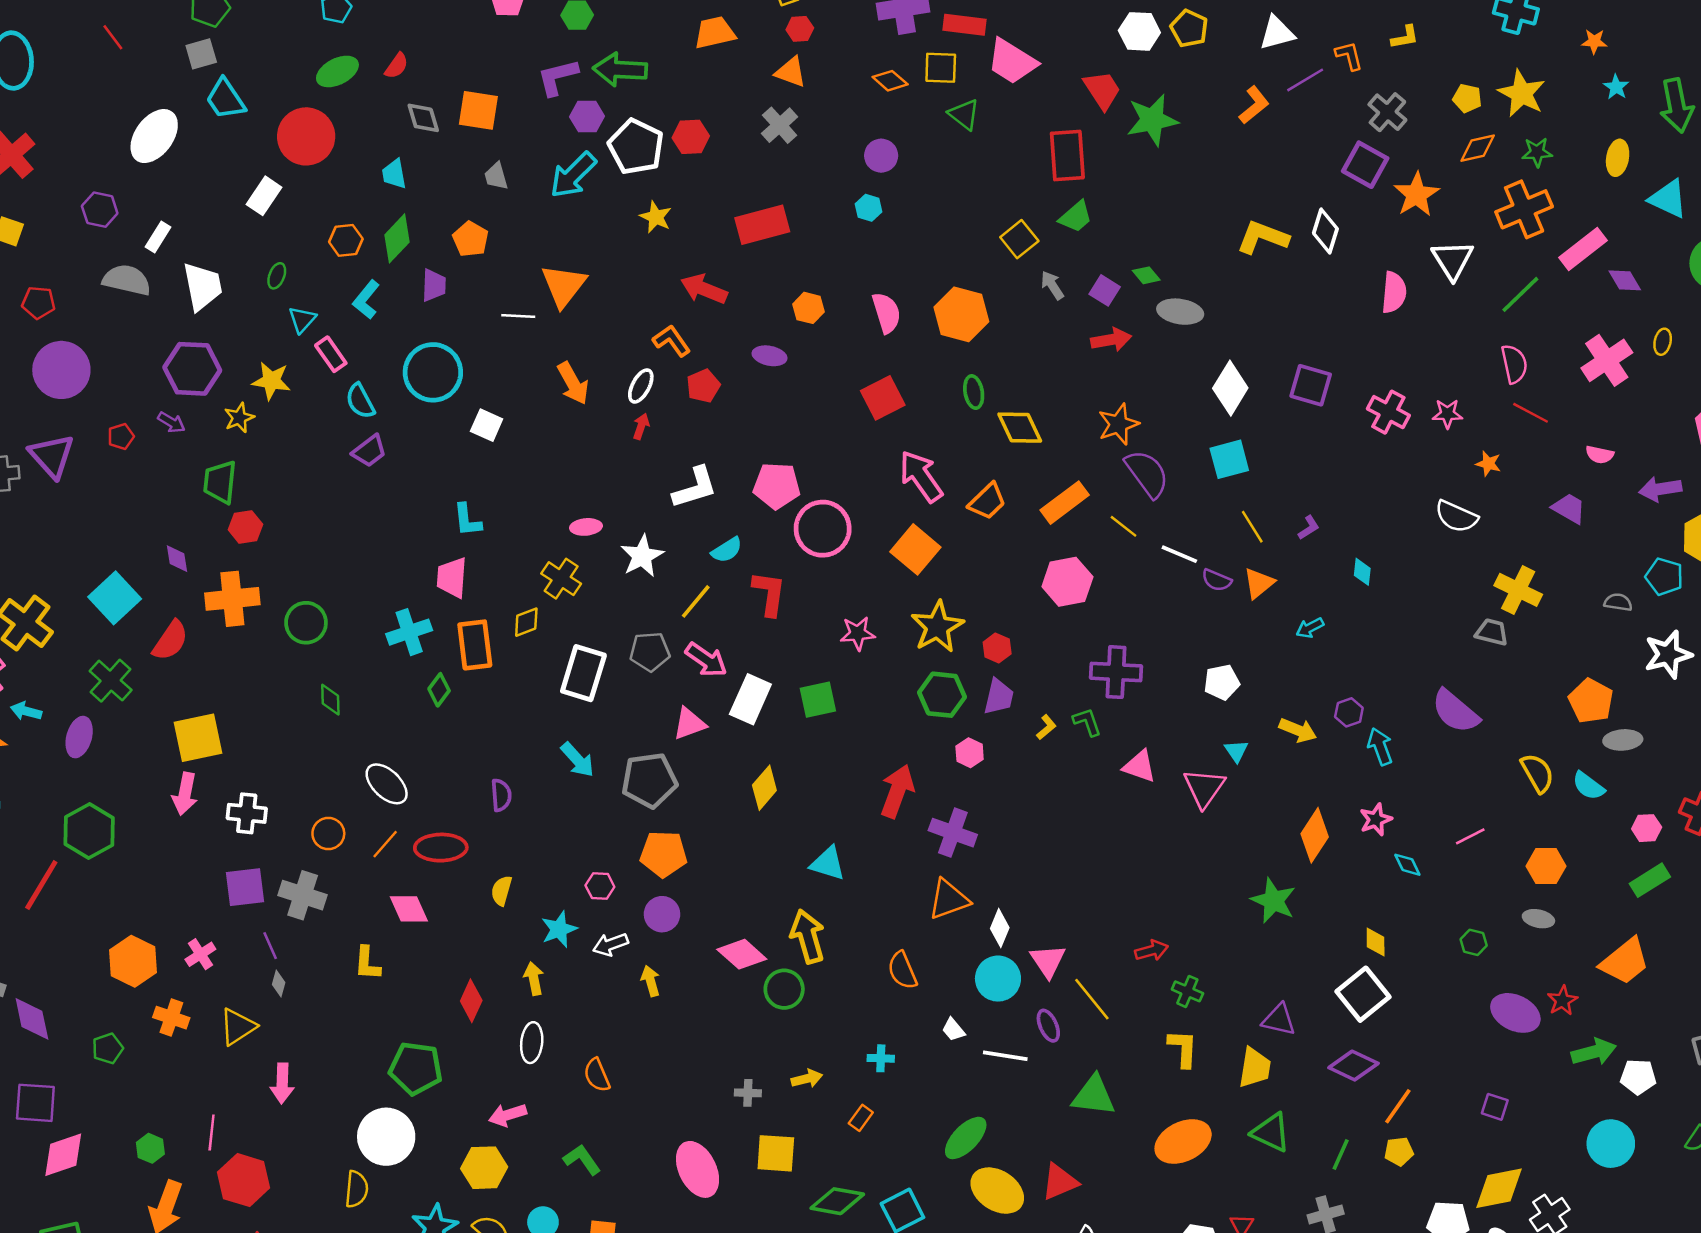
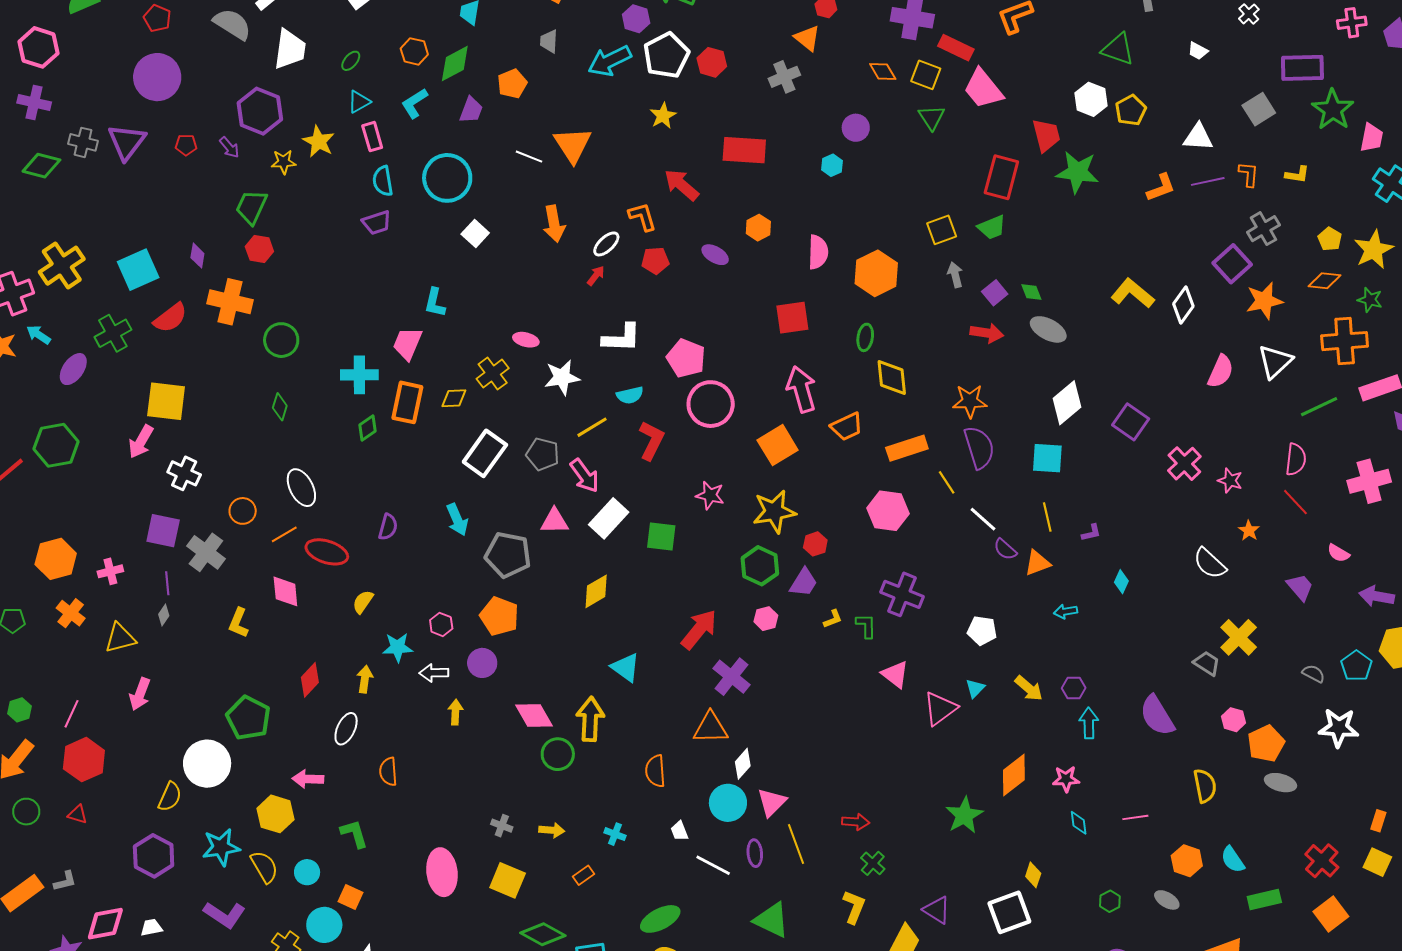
orange triangle: (564, 286) -> (573, 145), turned -30
cyan semicircle: (1588, 786) -> (1233, 860), moved
pink hexagon: (1647, 828) -> (1234, 720), moved

